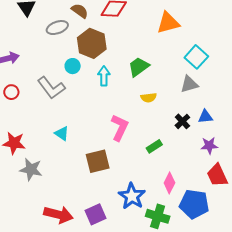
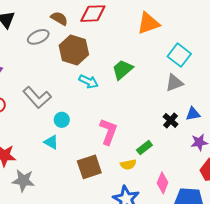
cyan circle: (73, 66) -> (62, 120), moved
cyan arrow: (104, 76) -> (89, 81), turned 120
yellow semicircle: (149, 98) -> (128, 165), moved

